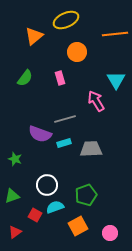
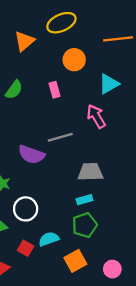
cyan triangle: (116, 80) -> (109, 84), moved, turned 30
cyan rectangle: (64, 143) -> (85, 200), moved
white circle: (47, 185) -> (26, 209), moved

